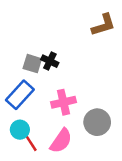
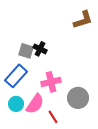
pink semicircle: (61, 141) -> (35, 104), moved
red line: (31, 143) -> (53, 117), moved

